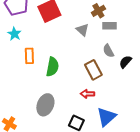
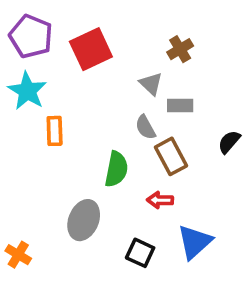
gray rectangle: (109, 26) -> (180, 105), moved
cyan star: (14, 34) -> (27, 91), size x1.5
gray semicircle: (108, 51) -> (146, 127), moved
green semicircle: (52, 67) -> (116, 169), moved

